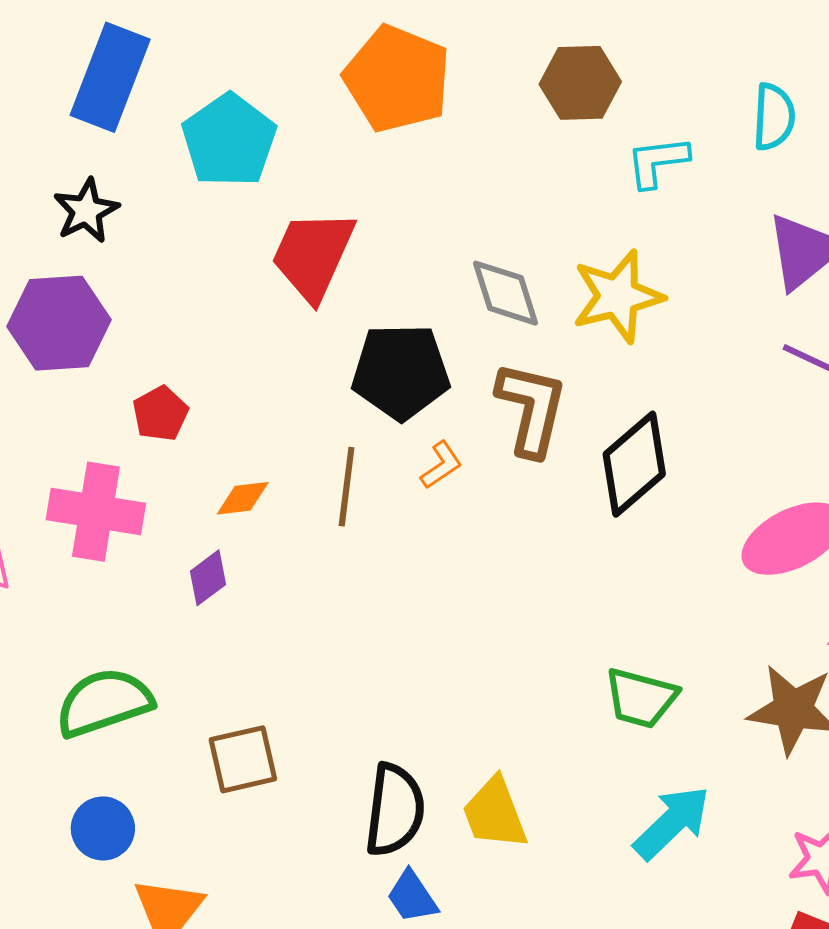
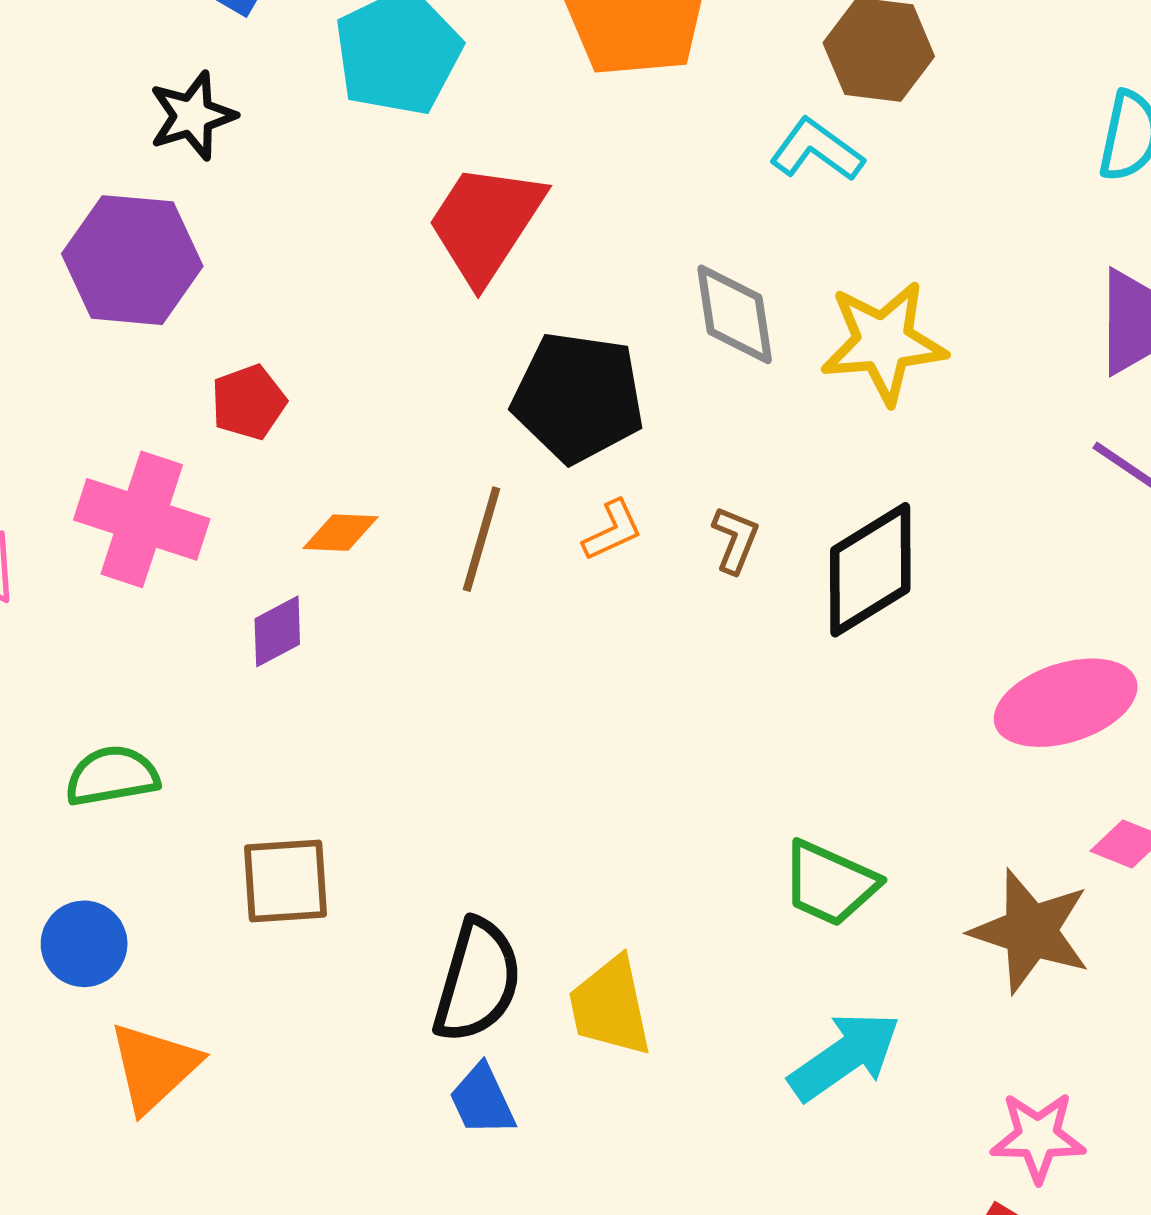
cyan L-shape: (658, 162) -> (817, 150), moved, turned 34
brown L-shape: (531, 409) -> (735, 540), moved, size x0.5
green semicircle: (104, 702) -> (112, 776), size x0.7

